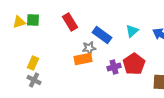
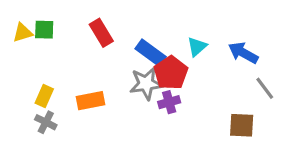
gray star: (89, 48) -> (146, 84), moved, size x1.5
orange rectangle: (83, 59) -> (90, 101), moved
red pentagon: (134, 64) -> (171, 73), moved

